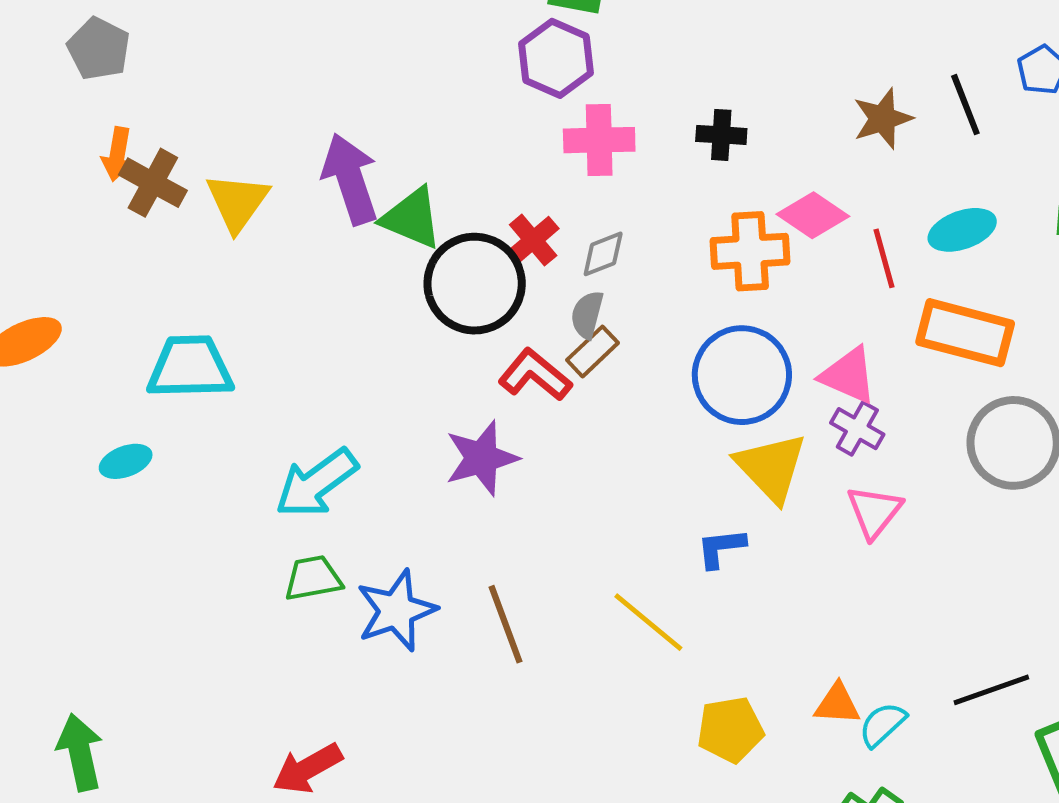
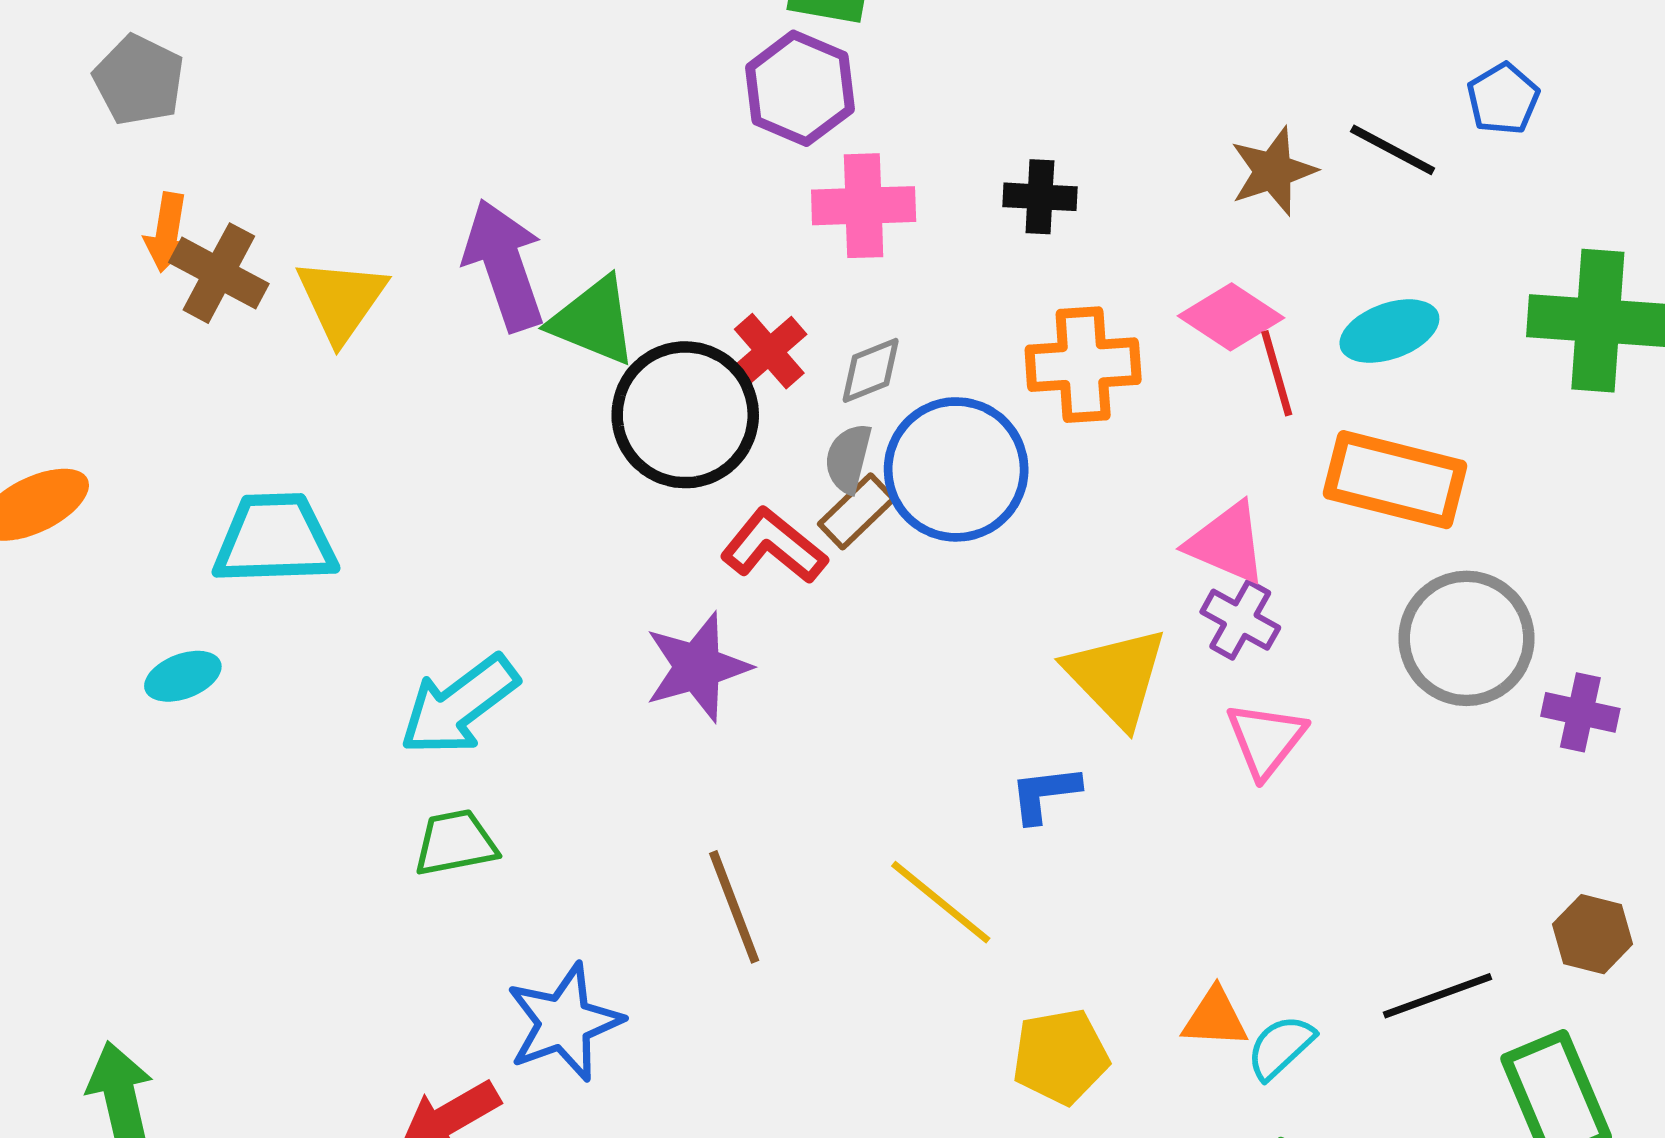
black line: (965, 105) -> (1393, 150), turned -40
pink diamond: (813, 215) -> (1231, 317), moved
blue circle: (742, 375) -> (956, 469), moved
blue star: (396, 610) -> (564, 1022), moved

